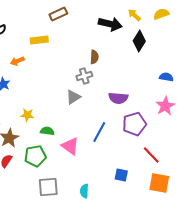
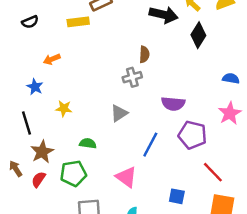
yellow rectangle: (39, 40) -> (78, 22), moved
gray triangle: (73, 97) -> (119, 113), moved
yellow star: (27, 115) -> (64, 108), moved
purple pentagon: (134, 124) -> (192, 135), turned 30
pink triangle: (70, 146) -> (126, 177), moved

